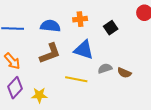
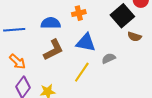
black square: (111, 28) -> (122, 16), moved, size x1.6
brown semicircle: (124, 73) -> (134, 37), moved
yellow line: (76, 79) -> (82, 72), turned -60

